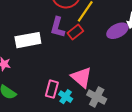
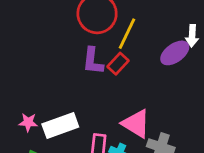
white rectangle: (28, 40) -> (60, 126), moved

